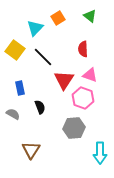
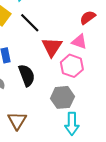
red semicircle: (83, 49) -> (88, 17), moved, turned 56
black semicircle: (40, 107) -> (27, 75), size x1.5
cyan arrow: (100, 153) -> (72, 124), moved

